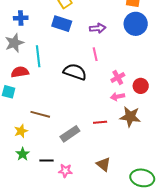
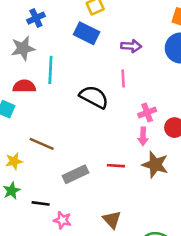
blue cross: (21, 18) -> (36, 18), turned -32
pink arrow: (118, 97) -> (143, 136), turned -88

